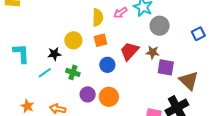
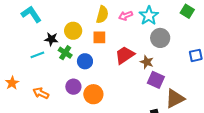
cyan L-shape: (21, 53) -> (31, 14), moved, turned -45
blue circle: (107, 65) -> (85, 61), moved
green cross: (73, 72) -> (65, 53), moved
brown triangle: (189, 81) -> (175, 98), turned 35

